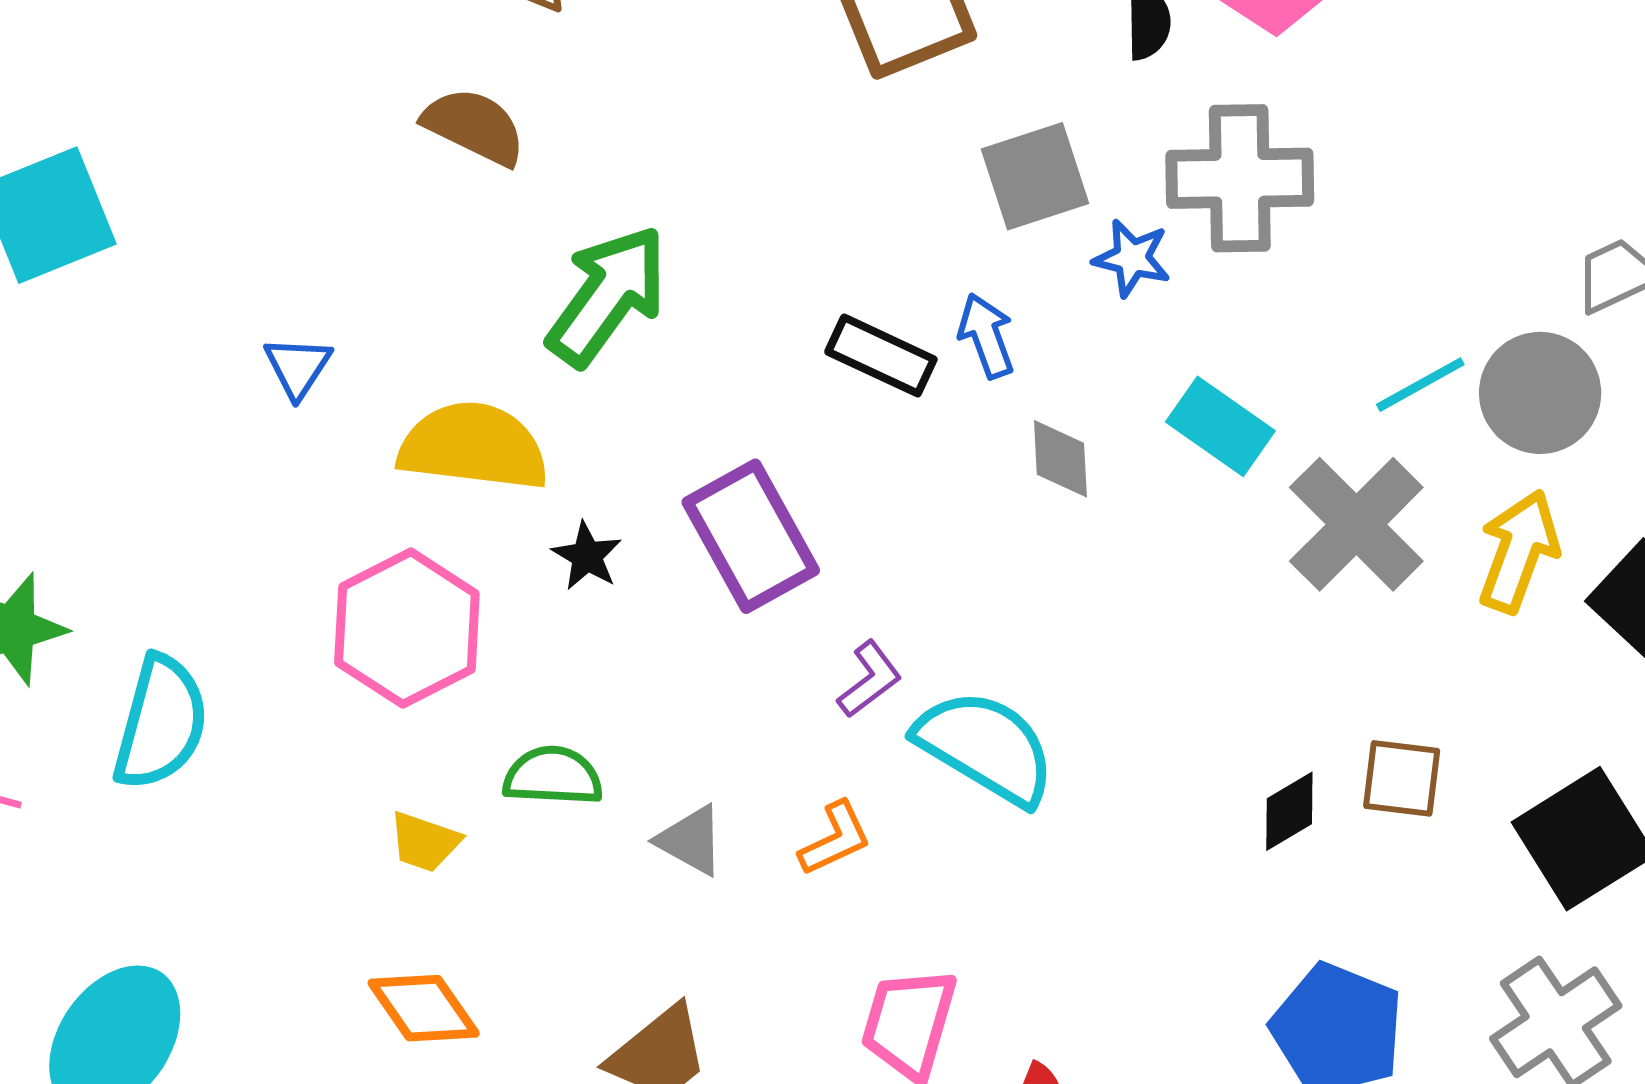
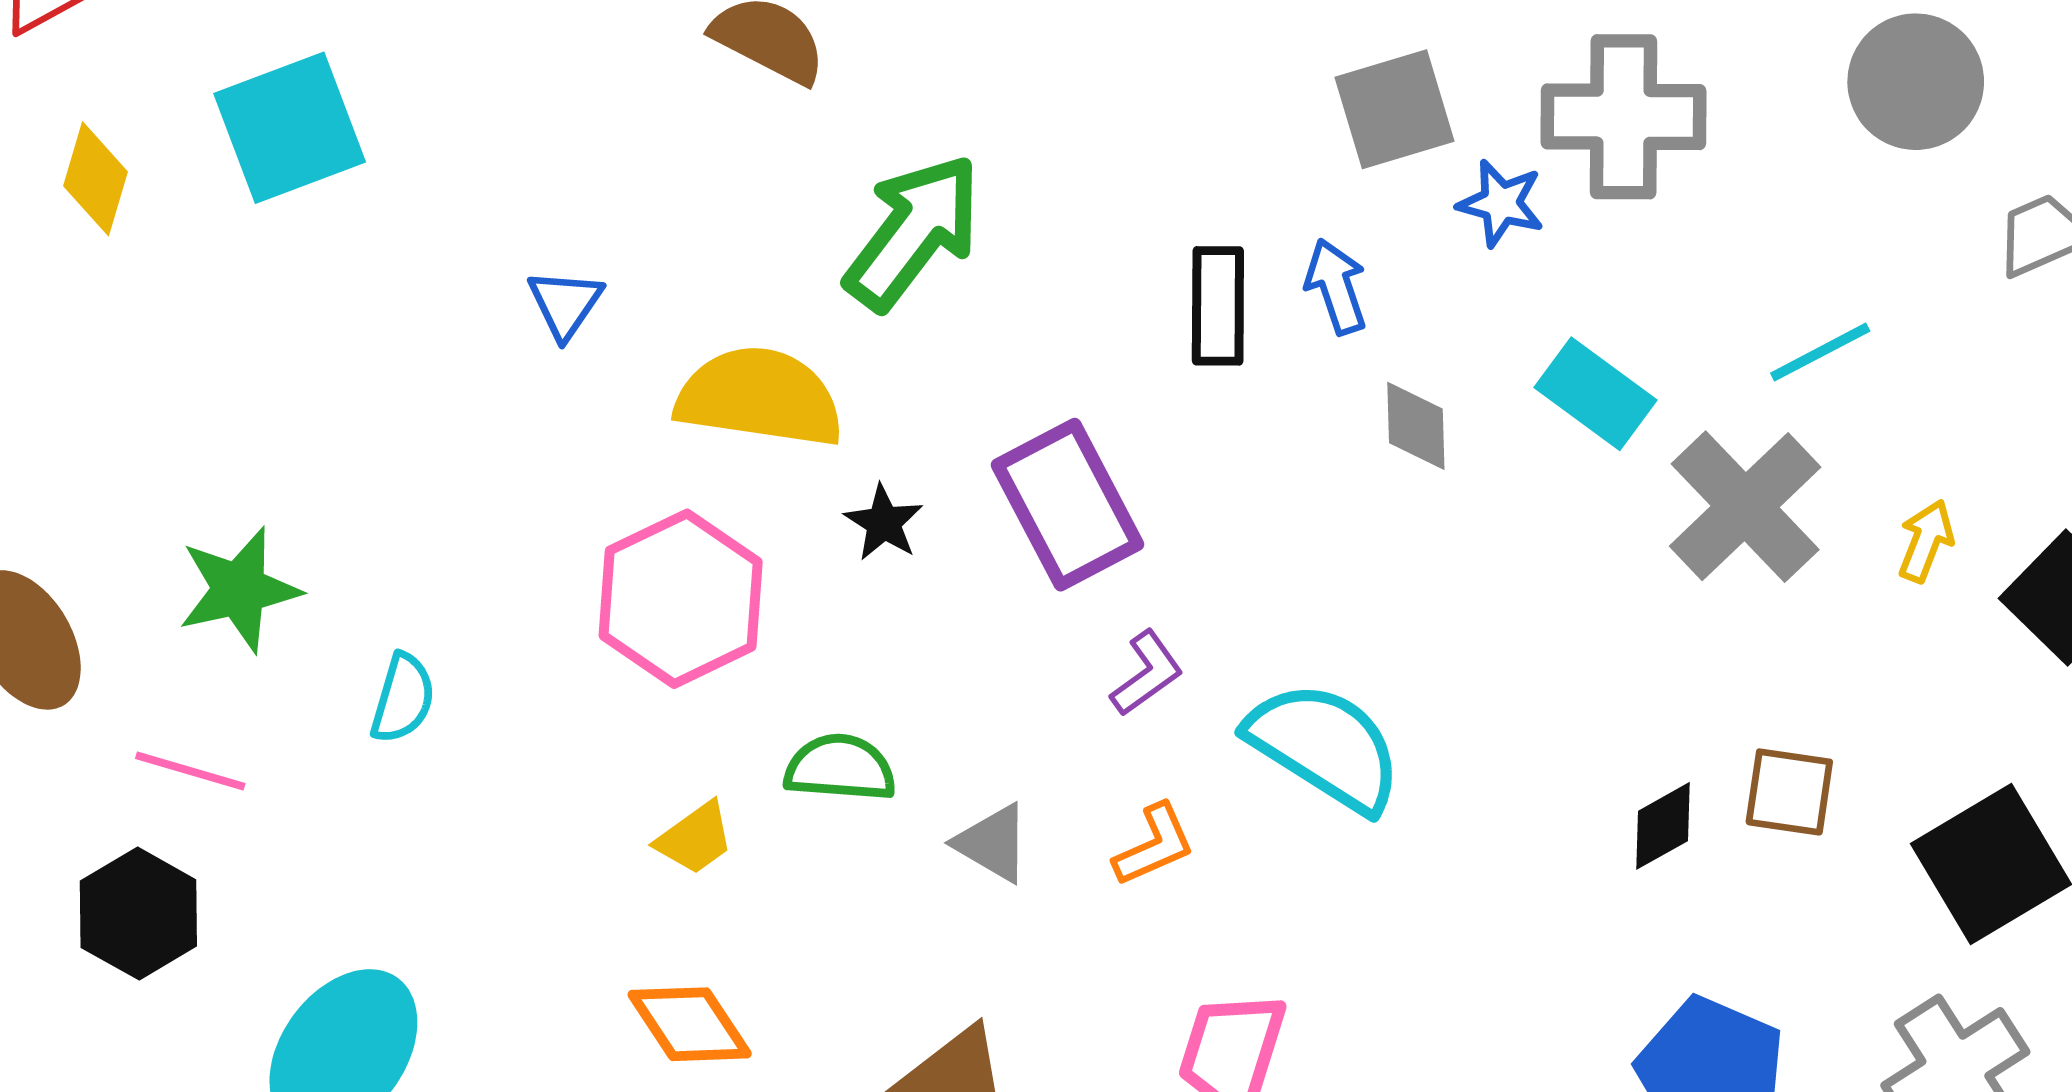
black rectangle: (881, 356) -> (1218, 306), turned 64
gray circle: (1540, 393) -> (1916, 82), moved
yellow arrow: (1519, 551) -> (1926, 541), size x0.6
purple L-shape: (870, 679) -> (1147, 673), moved
cyan semicircle: (161, 723) -> (403, 698), size x0.6
yellow trapezoid: (425, 842) -> (695, 838), turned -56

